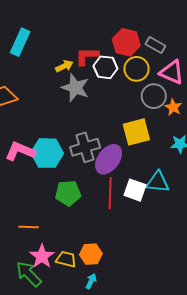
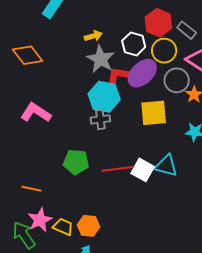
red L-shape: (87, 56) -> (119, 75), moved
gray cross: (85, 147) -> (100, 119), size x0.7
cyan hexagon: (47, 153) -> (104, 97), moved
purple ellipse: (109, 159) -> (142, 73), moved
red line: (110, 193) -> (118, 169), turned 72

